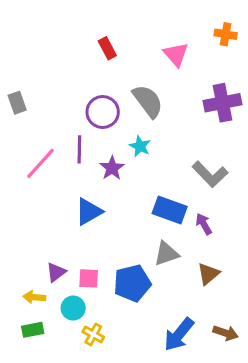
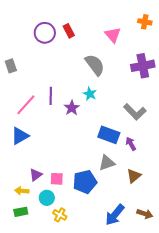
purple circle: (103, 112) -> (45, 33), moved
blue triangle: (89, 212) -> (20, 136), moved

